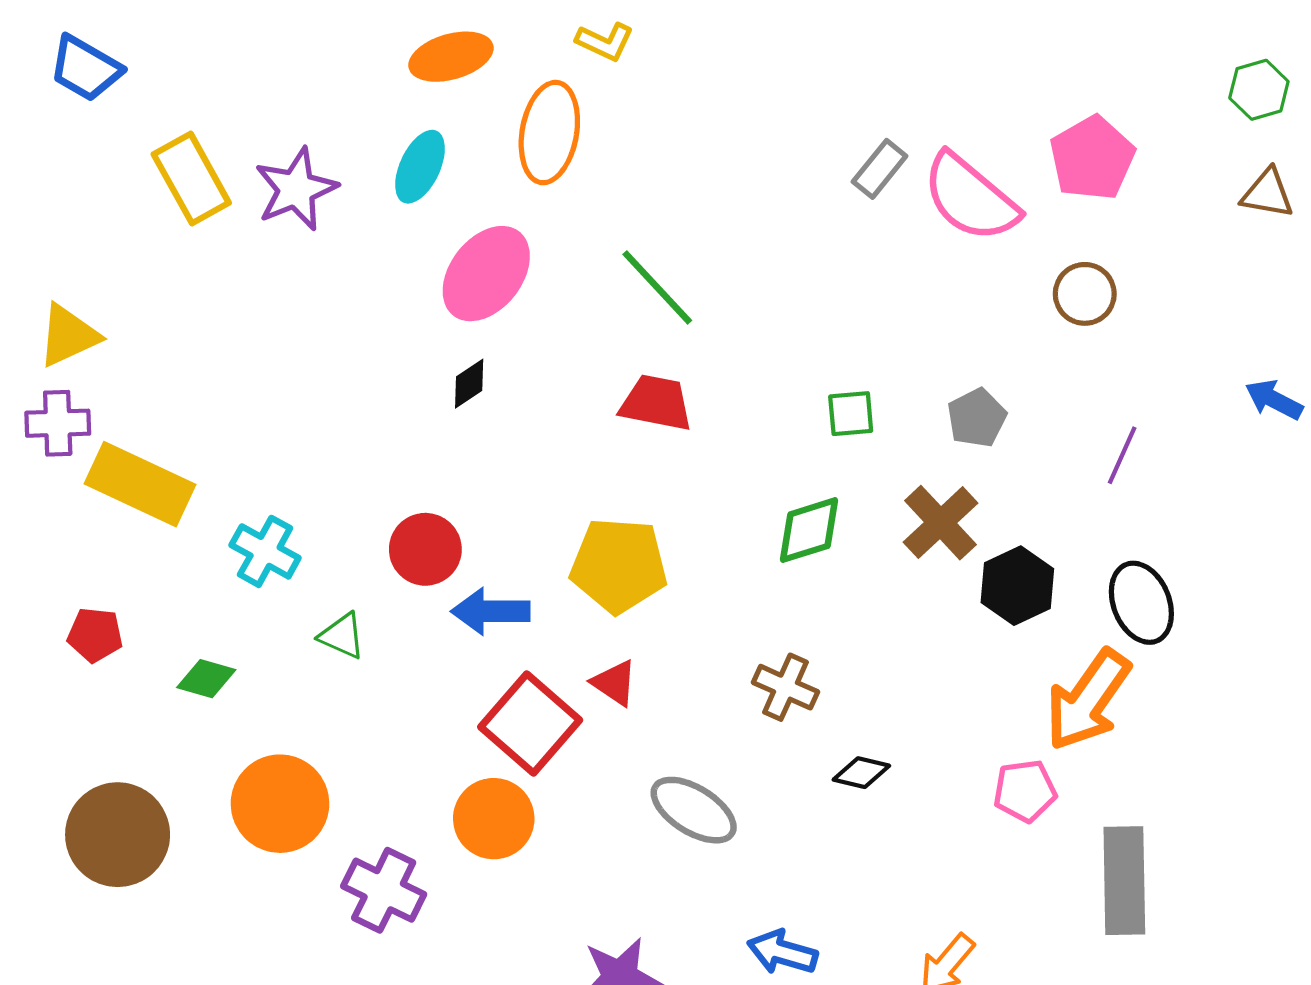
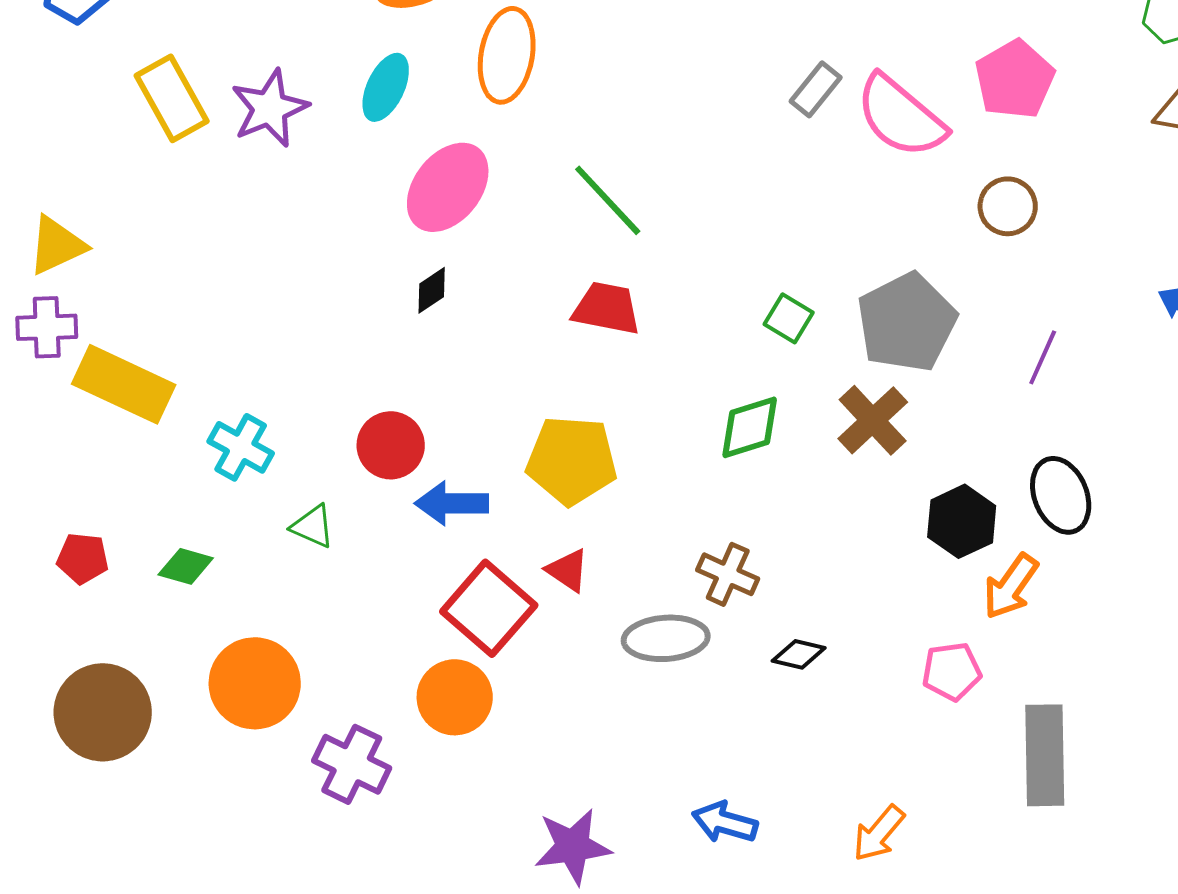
green square: (851, 414) -> (789, 318), turned 36
gray pentagon: (977, 418) -> (907, 322), size x1.8
black hexagon: (1017, 586) -> (962, 521), moved
red pentagon: (95, 635) -> (83, 558), moved
orange arrow: (1088, 700) -> (1011, 586), size x0.7
gray ellipse: (694, 810) -> (666, 638), moved, turned -36

